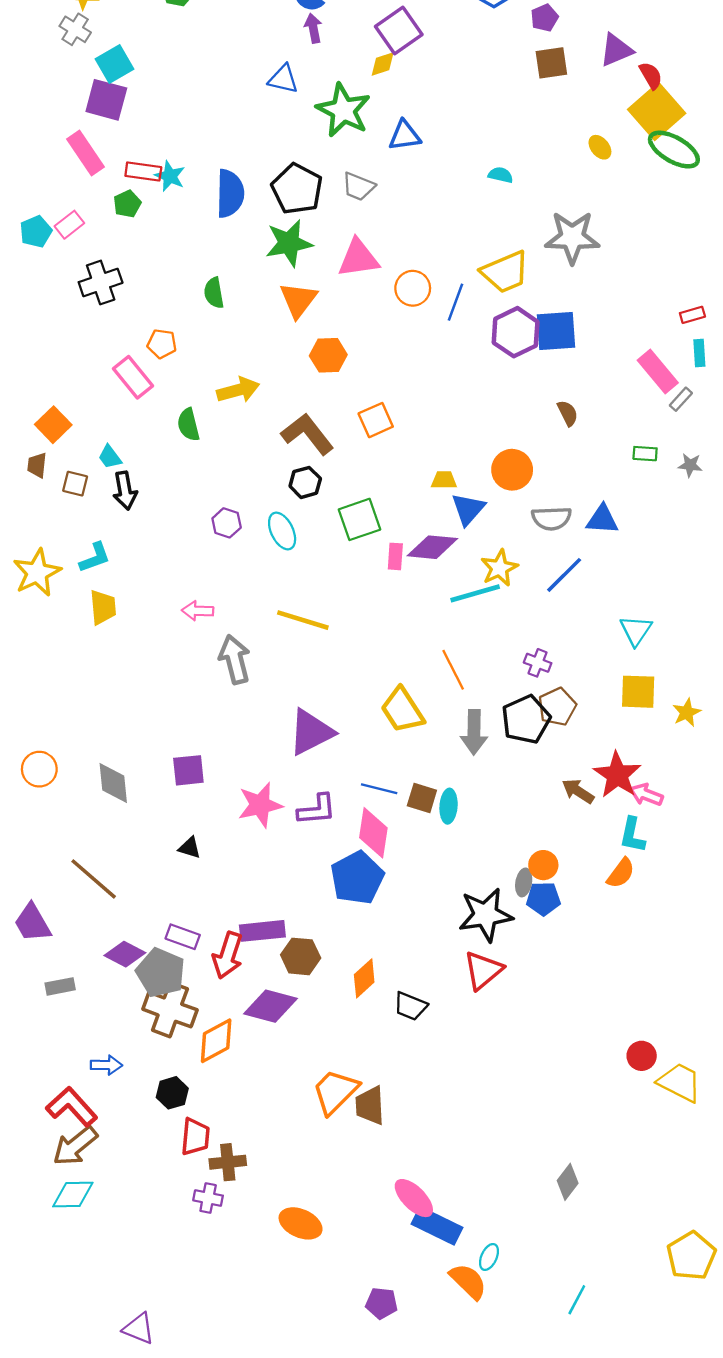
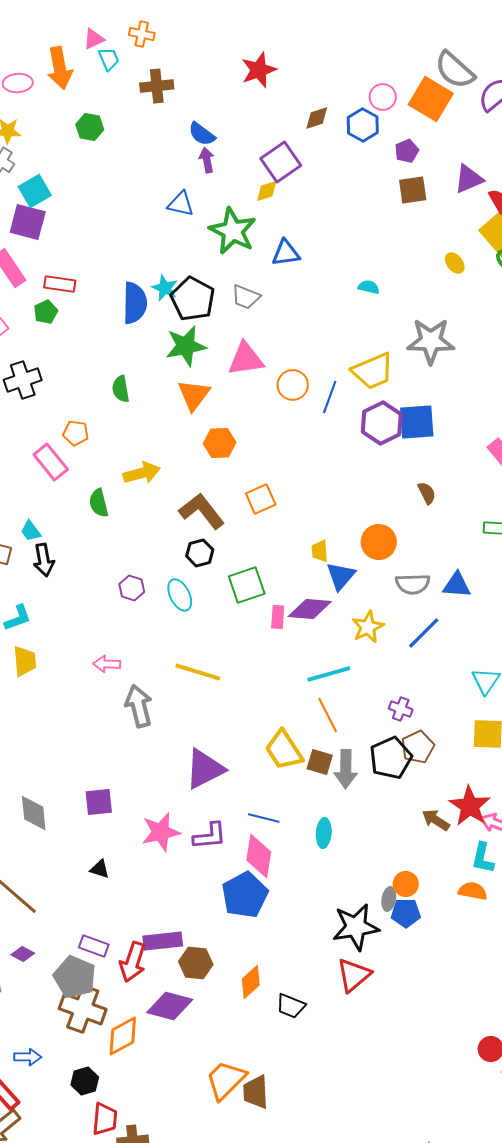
cyan star: (170, 176) -> (165, 288), moved
yellow trapezoid: (444, 480) -> (320, 551), turned -95
cyan line: (475, 593) -> (329, 674), moved
brown square: (422, 798) -> (320, 762), moved
orange semicircle: (621, 873) -> (473, 891), turned -116
purple diamond: (125, 954) -> (23, 954), moved, size x0.7

